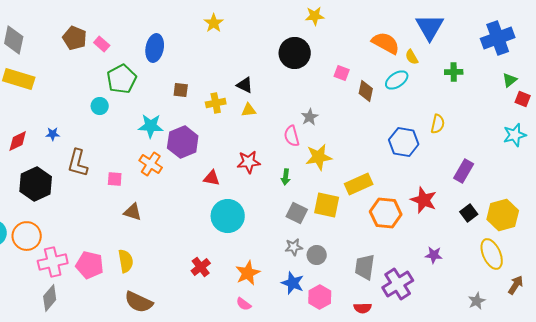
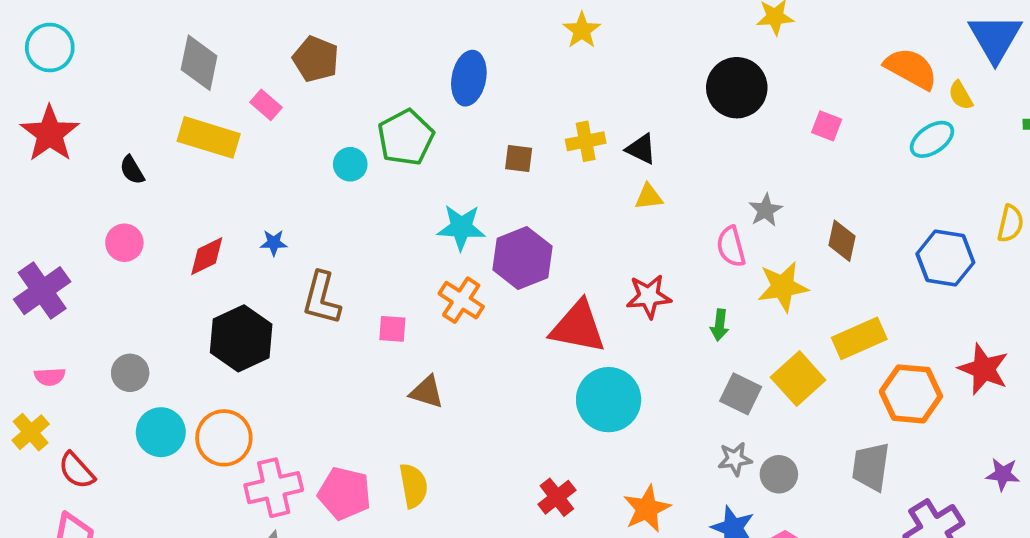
pink rectangle: (102, 44) -> (266, 105), moved
brown diamond: (366, 91) -> (842, 241), moved
yellow cross: (216, 103) -> (586, 141), moved
cyan circle: (100, 106) -> (350, 164), moved
red triangle: (212, 178) -> (578, 327), size x1.8
yellow square: (327, 205) -> (798, 379), turned 36
gray trapezoid: (365, 267) -> (871, 467), moved

